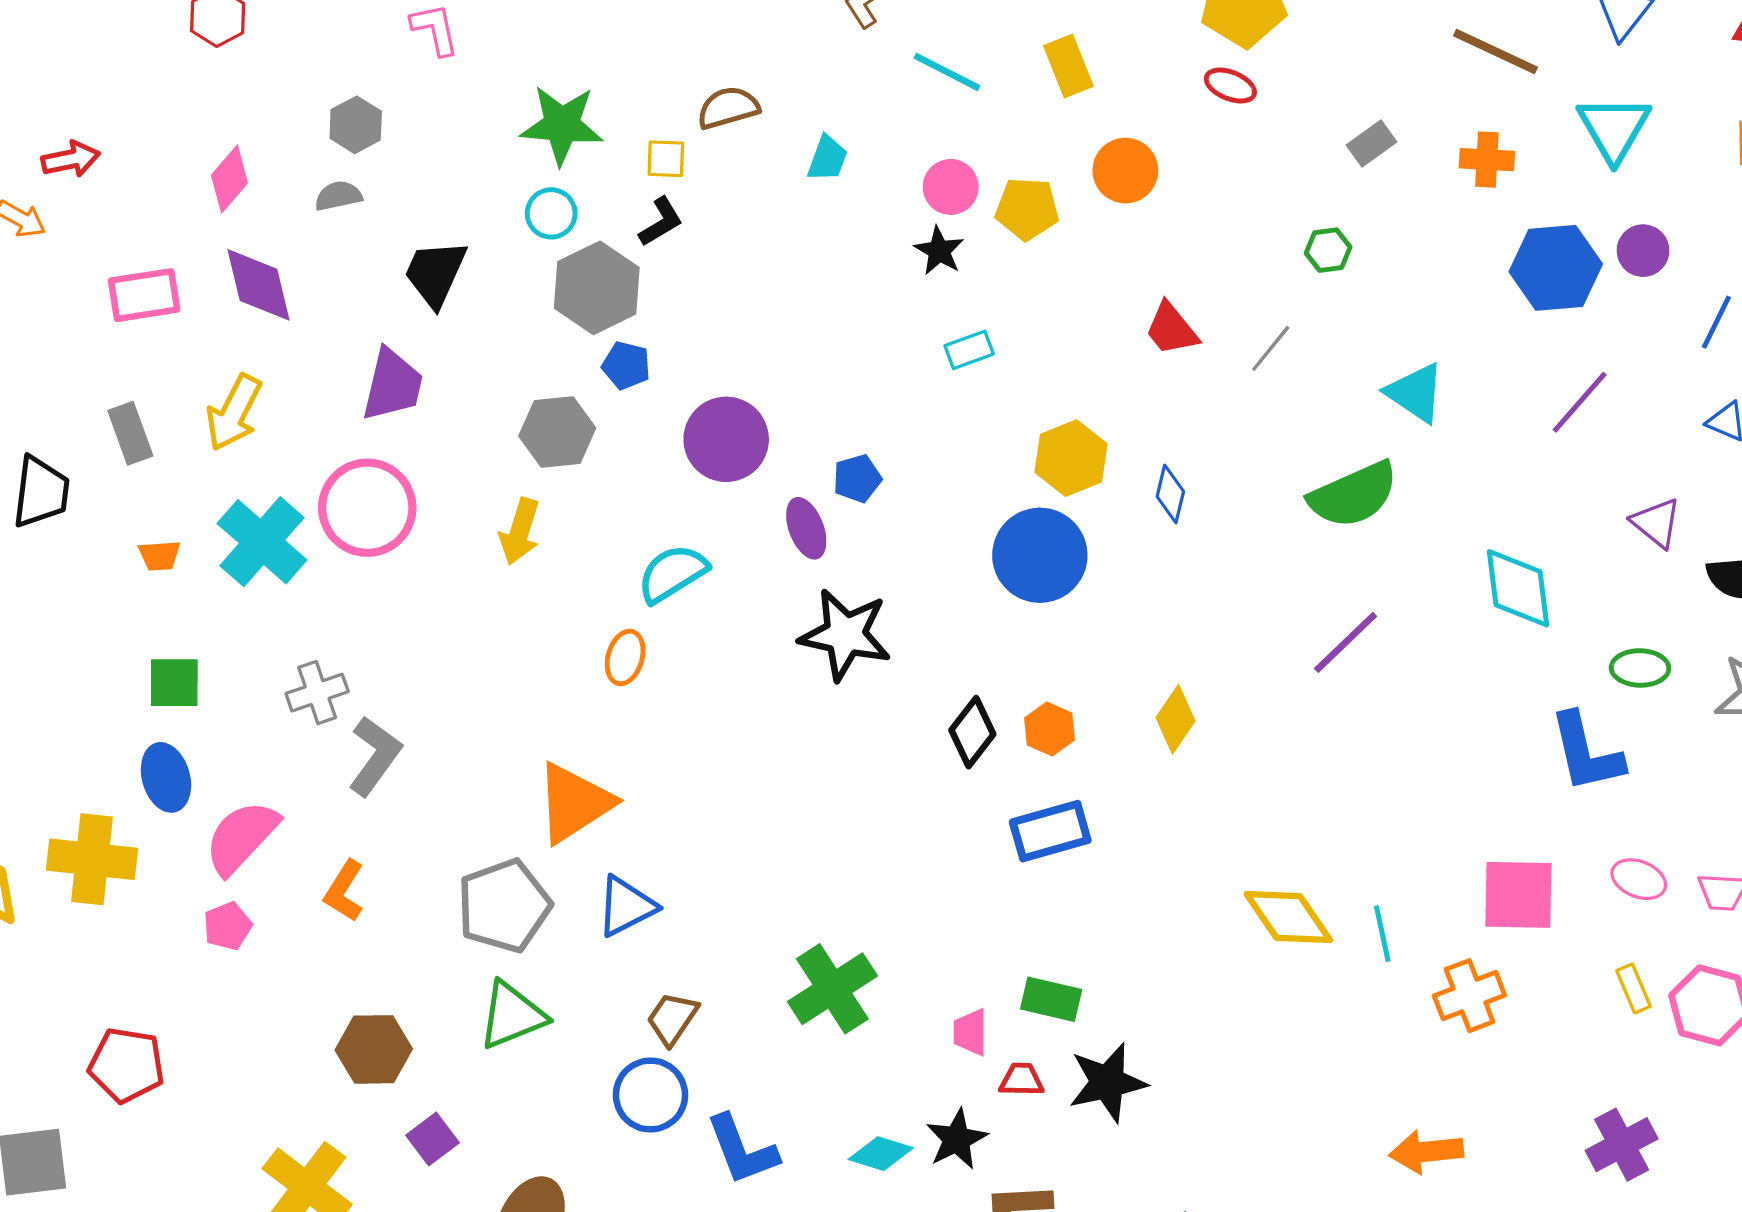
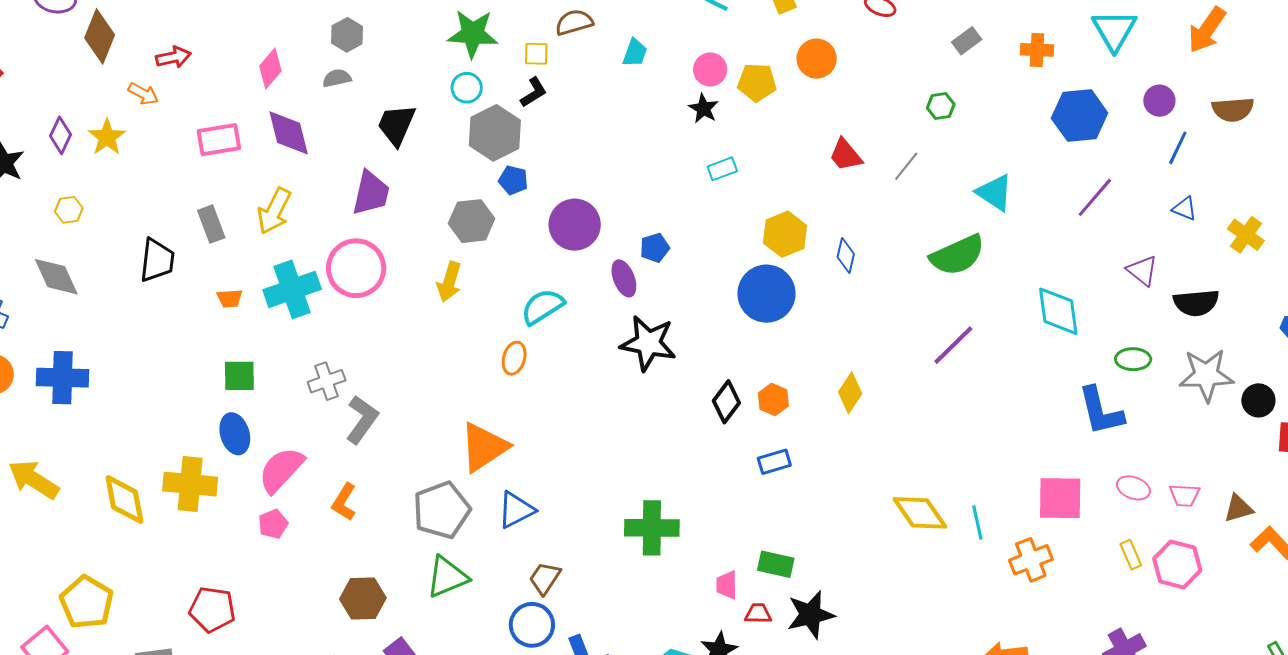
purple circle: (1643, 251) -> (1159, 101), moved
cyan cross: (262, 542) -> (292, 289), turned 30
blue rectangle: (1050, 831) -> (774, 462), size x0.7
green cross: (832, 989) -> (652, 528), moved, turned 34

